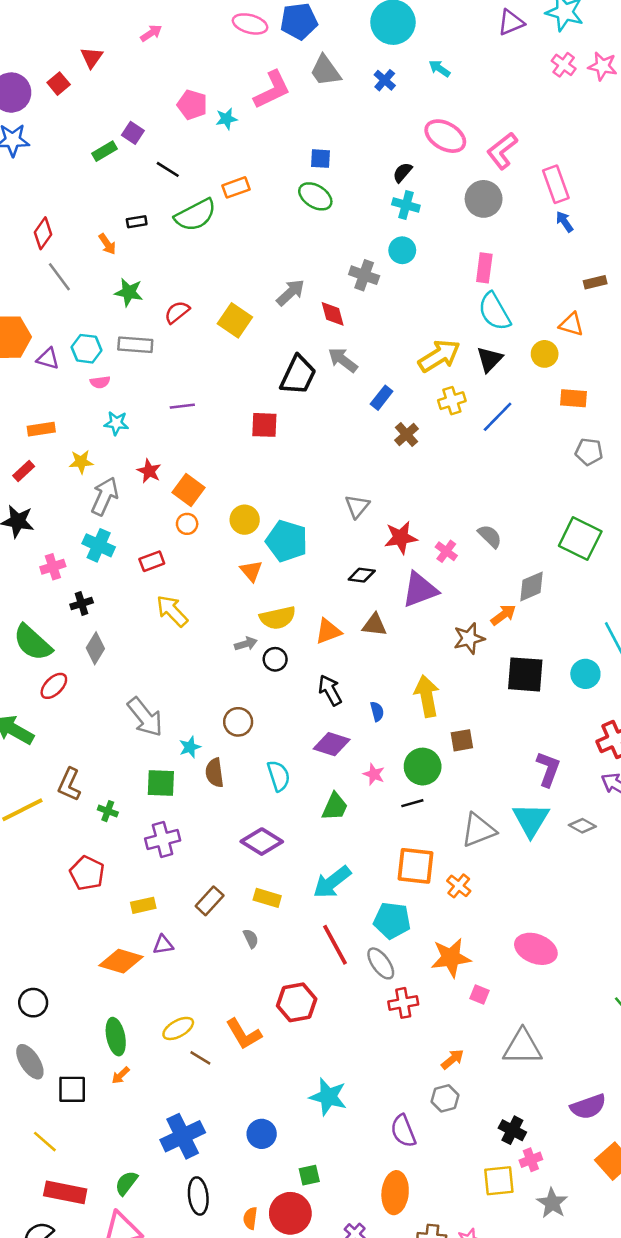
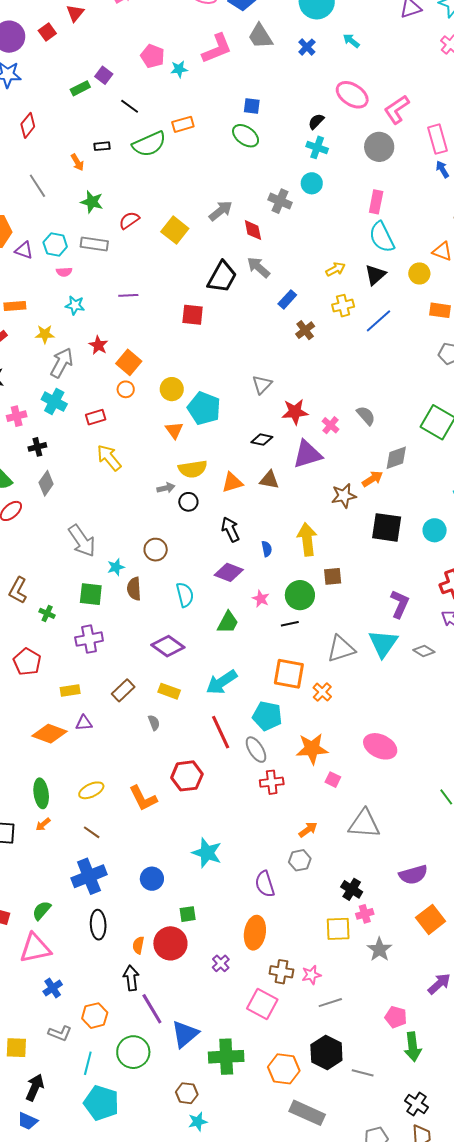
red diamond: (43, 233) -> (28, 125), moved
yellow arrow: (439, 356) -> (335, 269), size x0.6
brown line: (200, 1058) -> (92, 832), moved

